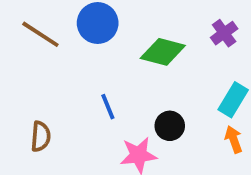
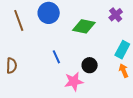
brown line: (40, 34) -> (19, 20), turned 40
brown semicircle: (41, 136) -> (12, 66), moved

